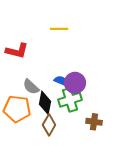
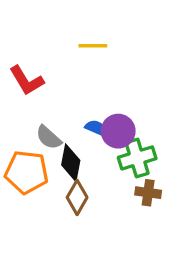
red L-shape: (17, 51) -> (27, 81), turned 45
green cross: (70, 100) -> (137, 158), moved

